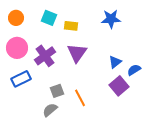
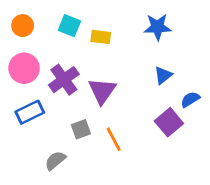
purple triangle: (77, 53) -> (102, 91), moved
blue triangle: (115, 62) -> (163, 75), moved
gray semicircle: (50, 110) -> (55, 161), moved

